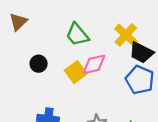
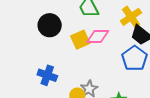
black circle: (39, 64) -> (50, 25), size x1.5

